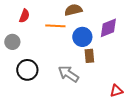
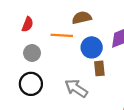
gray circle: (12, 42) -> (32, 53), moved

